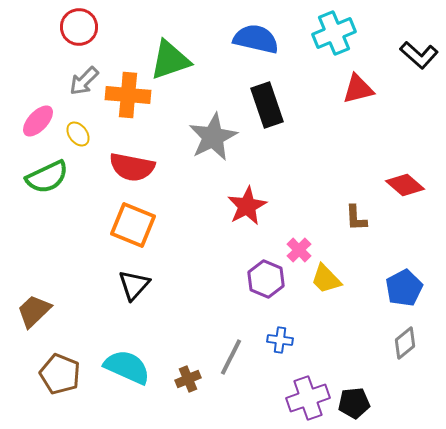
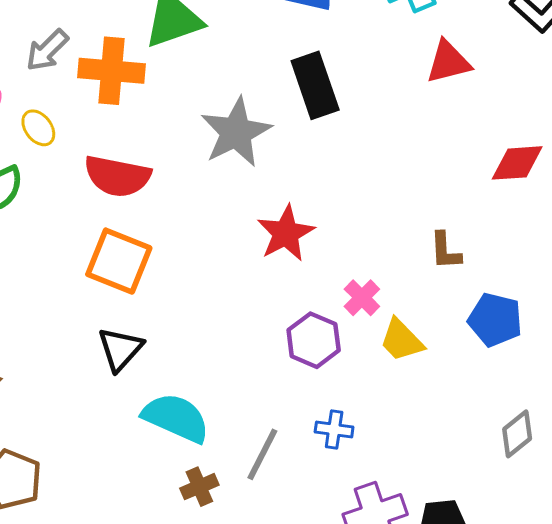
red diamond: (405, 185) -> (517, 163), moved, turned -45
blue pentagon: (404, 288) -> (495, 320), moved, turned -30
cyan semicircle: (127, 367) -> (176, 418), moved

